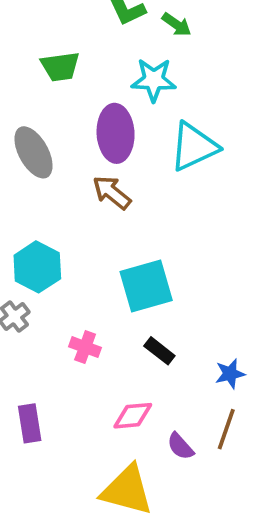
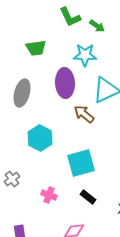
gray ellipse: (33, 152) -> (22, 93), turned 44
brown arrow: (112, 192) -> (84, 114), moved
cyan hexagon: (37, 267) -> (40, 138), moved

